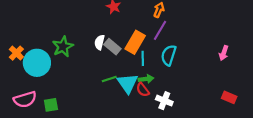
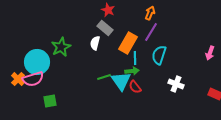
gray rectangle: (112, 47) -> (105, 28), moved
orange cross: (16, 53) -> (18, 79), moved
green arrow: (146, 79) -> (132, 71), moved
pink semicircle: (25, 99) -> (33, 79), moved
white cross: (164, 101) -> (176, 84), moved

